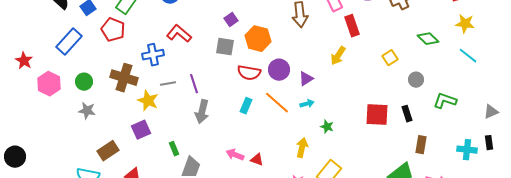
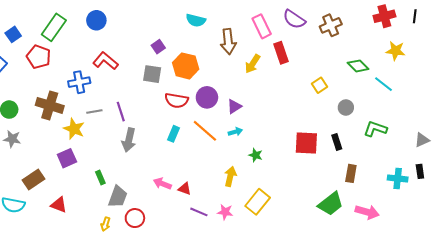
yellow arrow: (338, 56) -> (253, 64), moved
cyan line: (468, 56) -> (383, 84), moved

